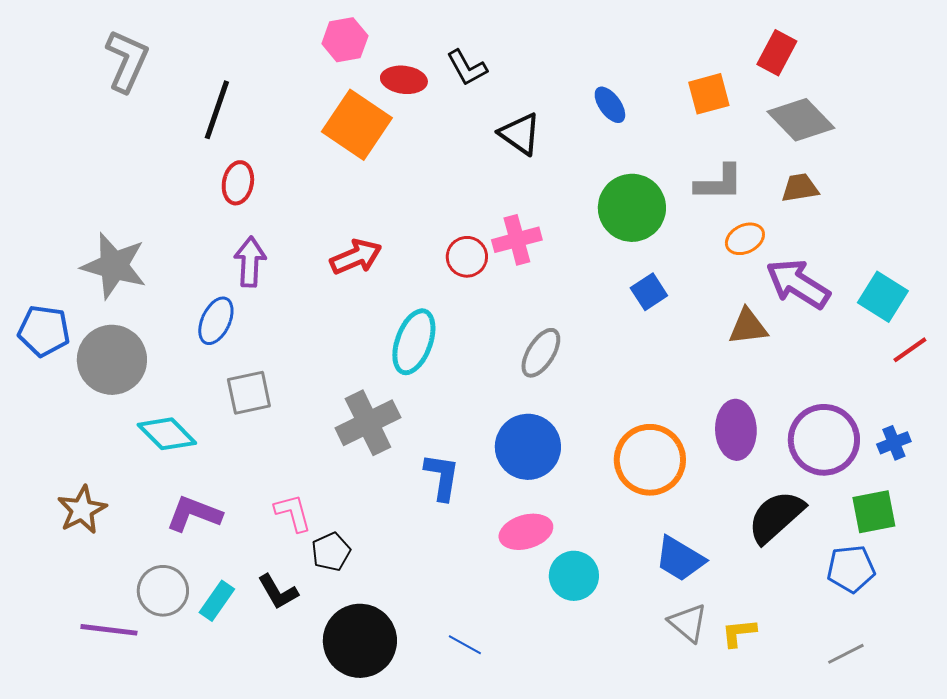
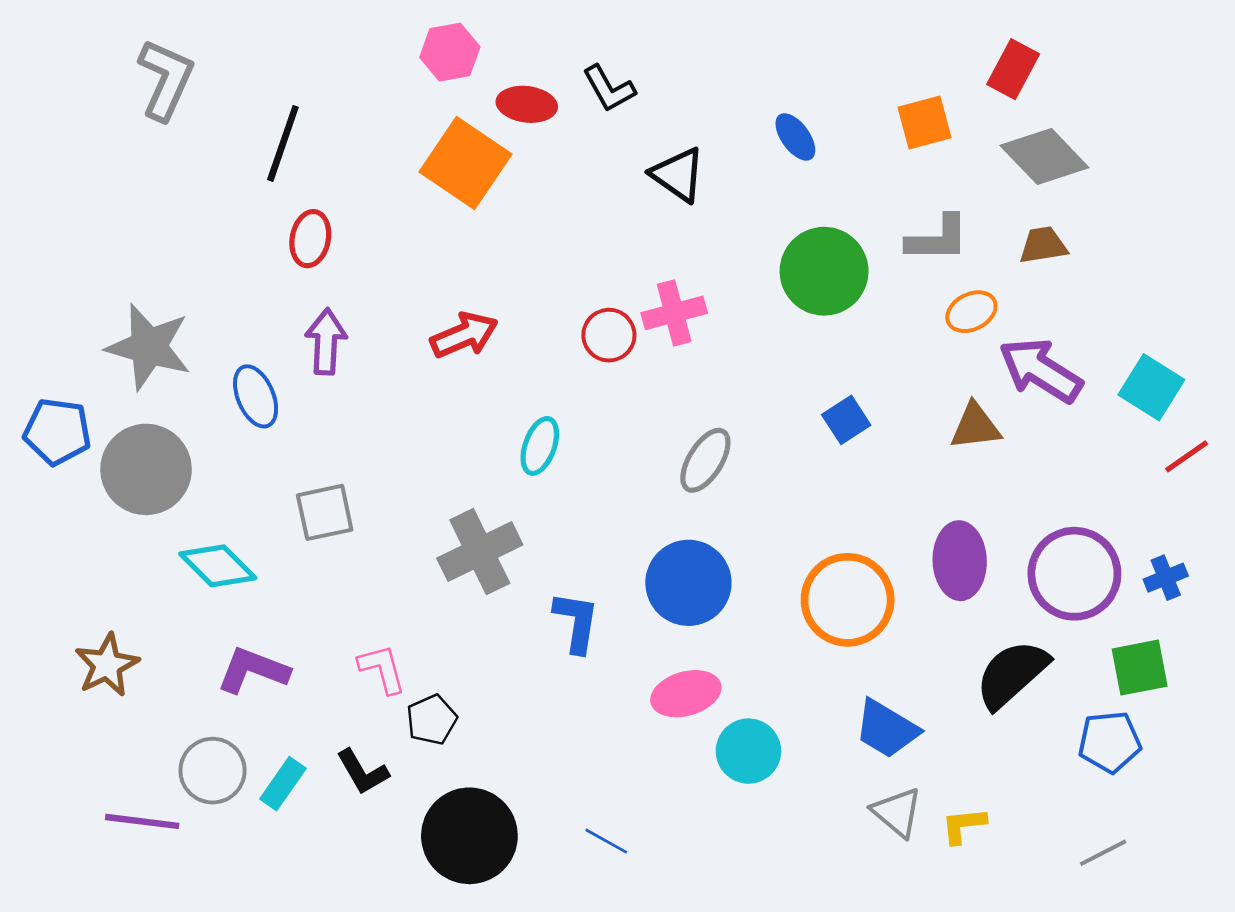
blue square: (649, 292) -> (846, 420), moved
blue ellipse: (216, 321) -> (256, 396), moved, turned -48
cyan ellipse: (414, 342) -> (540, 446), size x0.7

